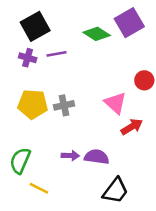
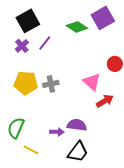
purple line: (56, 54) -> (45, 43), turned -42
purple cross: (28, 58) -> (22, 46), turned 32
purple arrow: (70, 156) -> (57, 132), moved
black trapezoid: (115, 191) -> (78, 152), moved

